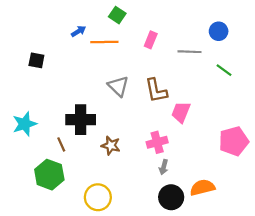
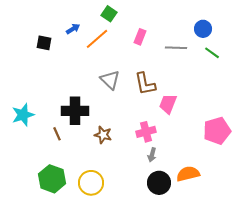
orange line: (104, 42) -> (97, 39), turned -40
black square: (36, 60) -> (44, 43), moved
green line: (224, 70) -> (212, 53), moved
green hexagon: (49, 175) -> (52, 179), moved

